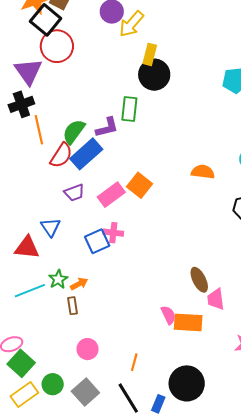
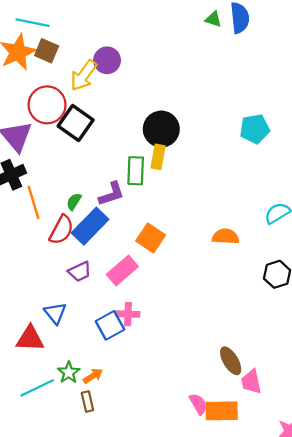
black square: (46, 20) -> (76, 123), moved
yellow arrow: (131, 24) -> (84, 75), moved
yellow rectangle: (150, 54) -> (158, 157), moved
green semicircle: (74, 132) -> (74, 202), size x0.6
orange square: (140, 185) -> (151, 238), moved

